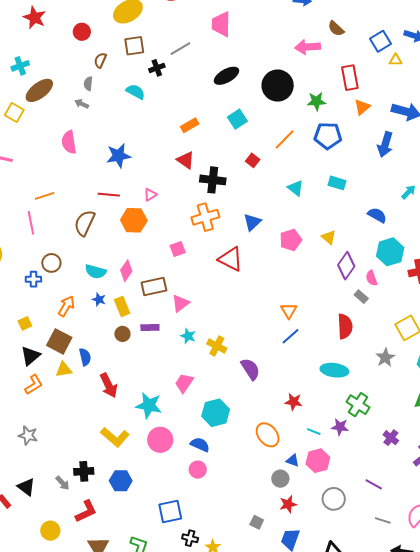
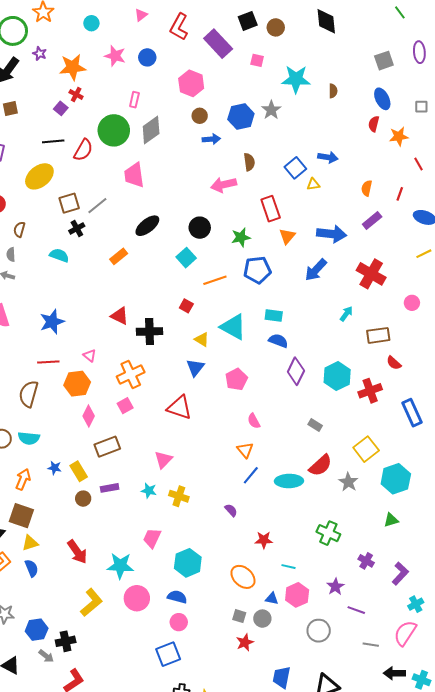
brown semicircle: (336, 29) -> (249, 162), turned -132
brown square: (134, 46) -> (69, 203), moved
black circle: (278, 86) -> (200, 228), size x0.7
cyan square: (237, 119) -> (186, 258), moved
orange rectangle: (190, 125) -> (119, 256), moved
orange line: (285, 139) -> (215, 280), turned 35
blue arrow: (385, 144) -> (316, 270), turned 35
cyan triangle: (296, 188) -> (233, 327), size x1.6
pink triangle: (150, 195) -> (90, 356), turned -40
blue semicircle: (377, 215) -> (278, 341), moved
orange cross: (205, 217) -> (131, 374), moved
yellow triangle: (329, 237) -> (202, 339), moved
purple diamond: (346, 266) -> (296, 371), moved
pink diamond: (126, 271) -> (89, 416), moved
cyan semicircle: (96, 272) -> (29, 438), moved
pink semicircle: (371, 278) -> (254, 421), moved
pink triangle: (180, 303) -> (163, 460), moved
red semicircle: (345, 326) -> (320, 465), moved, turned 60
blue semicircle: (85, 357) -> (32, 568), moved
purple semicircle: (250, 369) -> (231, 510), moved, size x0.6
cyan ellipse: (334, 370) -> (289, 481), moved
purple star: (340, 427) -> (335, 587), moved, turned -30
yellow L-shape: (115, 437) -> (91, 602), turned -72
blue hexagon: (121, 481) -> (37, 630), moved
red star: (288, 504) -> (245, 642), moved
blue square: (170, 512) -> (168, 654), moved
gray square: (257, 522) -> (239, 616), moved

